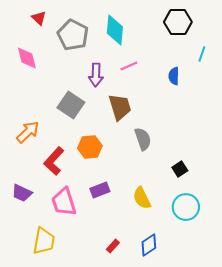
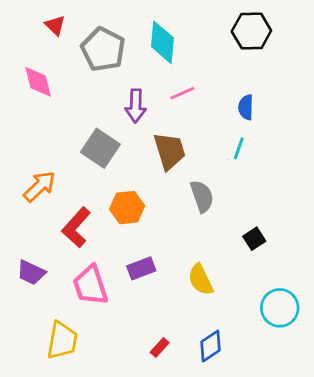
cyan line: (202, 54) -> (239, 148), moved
cyan circle: (186, 207) -> (280, 308), moved

